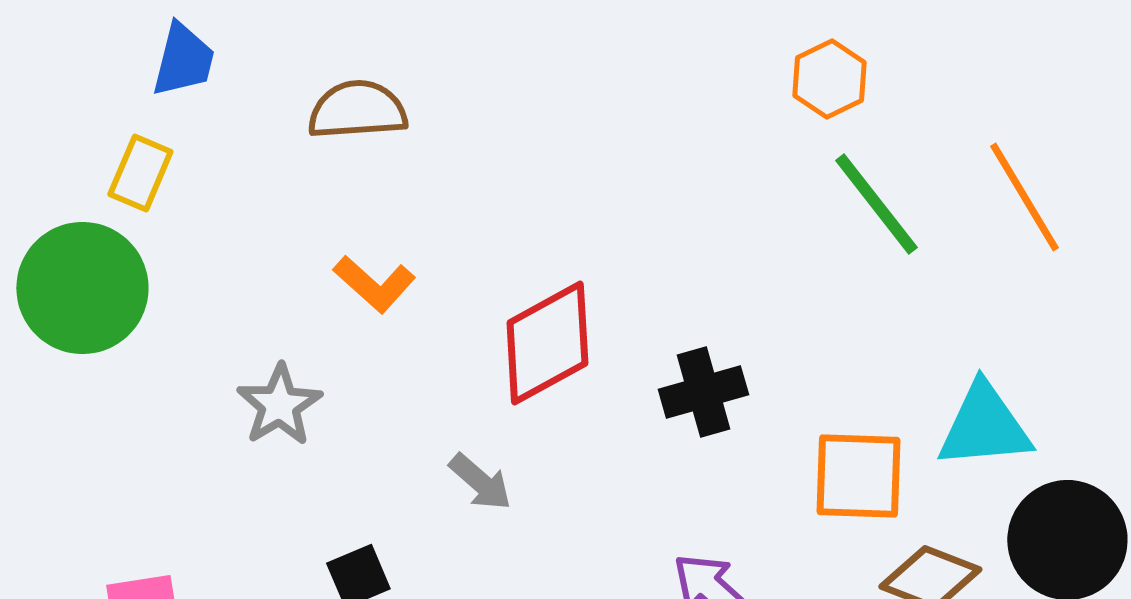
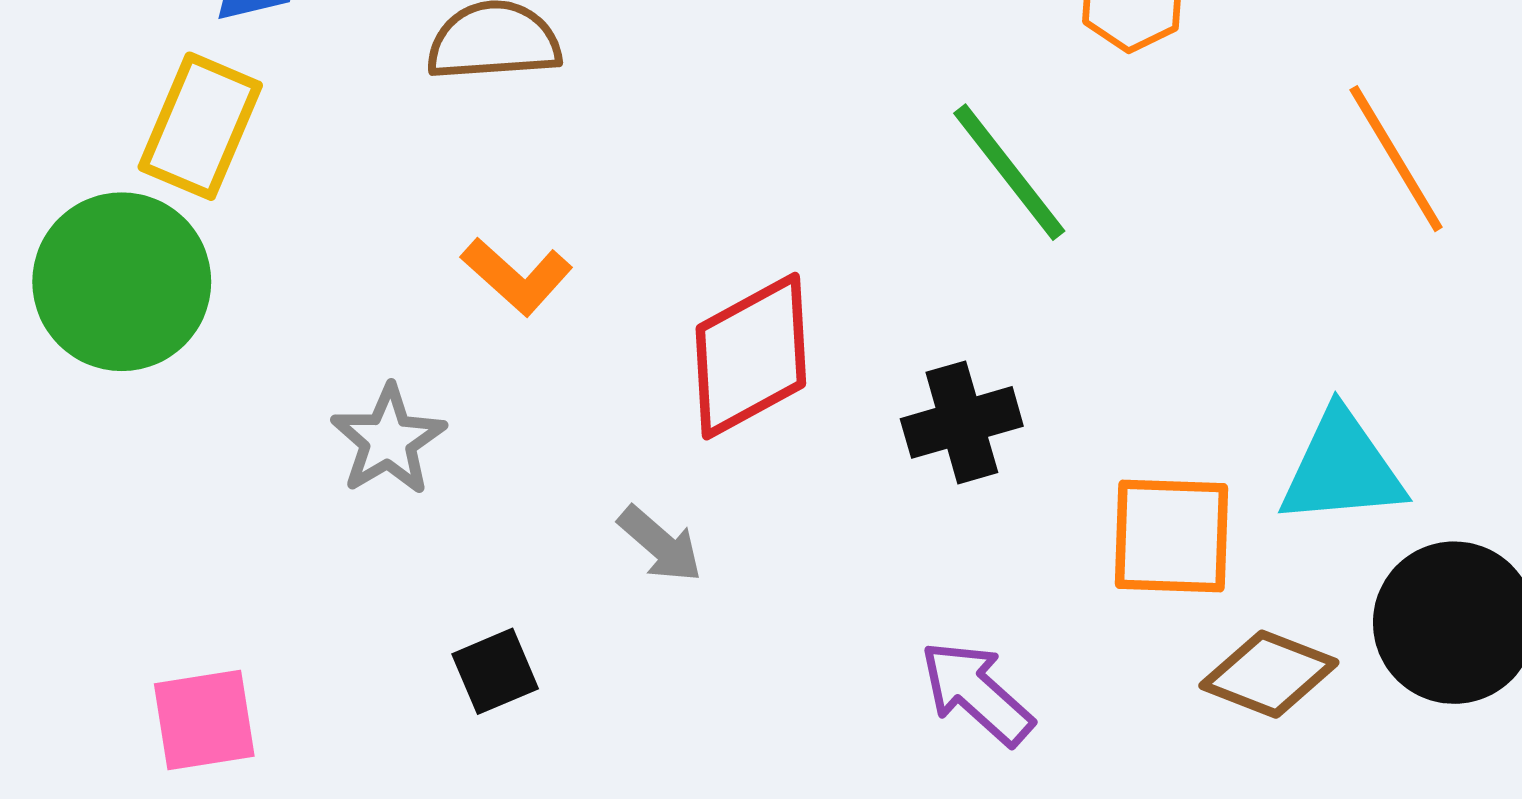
yellow rectangle: (140, 173) -> (200, 126), size x1.4
green line: (876, 204) -> (1009, 172), moved

